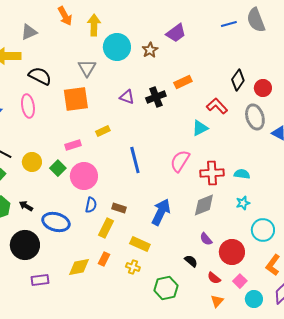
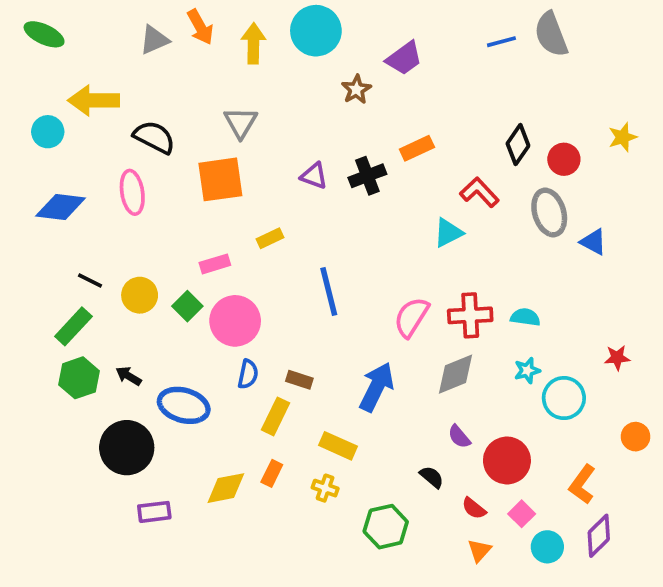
gray triangle: (29, 32) -> (154, 40), moved
cyan circle: (117, 47) -> (316, 31), moved
pink semicircle: (180, 161) -> (411, 317), moved
cyan circle: (263, 230) -> (564, 398), moved

